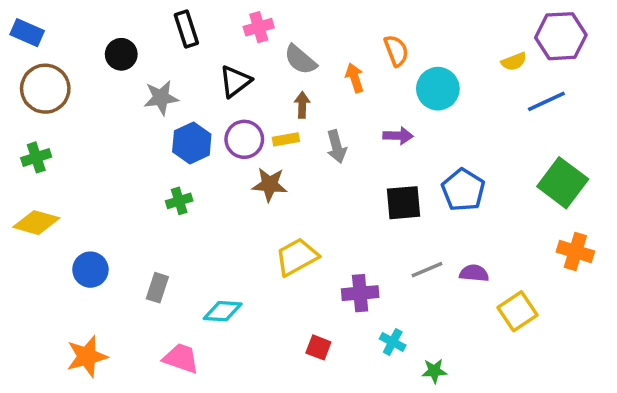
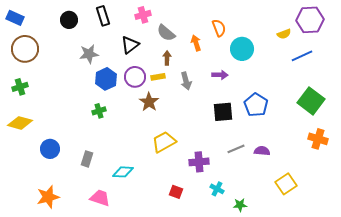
black circle: (121, 54) -> (69, 20), moved
brown star: (270, 185) -> (149, 102), turned 30
yellow square: (517, 311) -> (286, 184), moved

